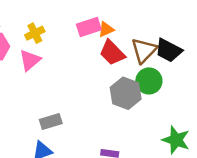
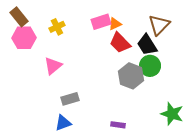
brown triangle: (144, 50) -> (159, 25), moved
black trapezoid: (169, 50) -> (147, 45), moved, turned 30
pink triangle: (30, 60) -> (53, 66), moved

